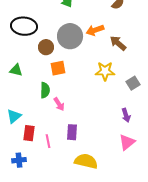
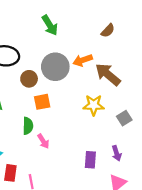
brown arrow: (118, 43) -> (108, 74), size x1.4
purple rectangle: (72, 132) -> (90, 160), moved

